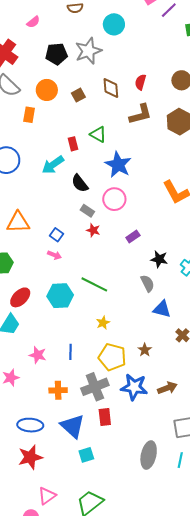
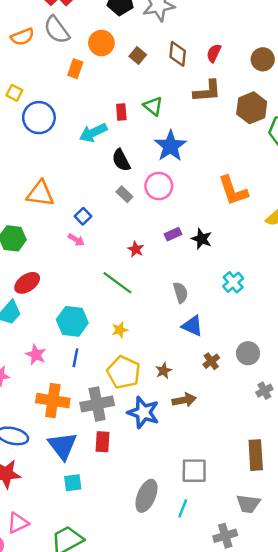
brown square: (78, 95) -> (138, 56), turned -32
red star: (93, 230) -> (136, 249), moved
black star: (159, 259) -> (202, 239), moved
cyan hexagon: (60, 296) -> (72, 321), moved
brown arrow: (167, 388) -> (184, 400), moved
orange cross: (58, 390) -> (53, 401), size x1.5

